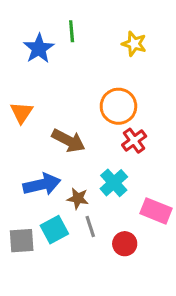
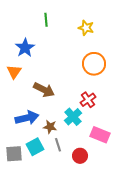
blue star: (39, 48) -> (25, 48), moved
orange circle: (118, 106) -> (94, 64), moved
red cross: (134, 141) -> (88, 100), moved

